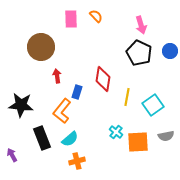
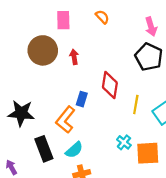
pink rectangle: (71, 19) -> (63, 20), moved
red arrow: (57, 76) -> (74, 57), moved

